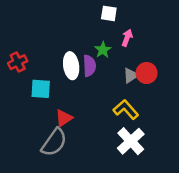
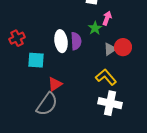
green star: (103, 50) -> (95, 28), moved
white cross: (131, 141) -> (110, 103), turned -35

